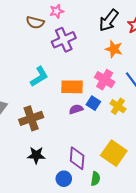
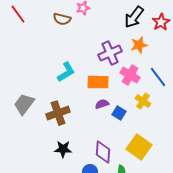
purple cross: (64, 40) -> (110, 53), moved
orange star: (114, 49) -> (139, 45), turned -30
blue square: (93, 103) -> (119, 113), moved

